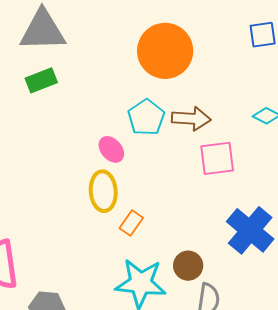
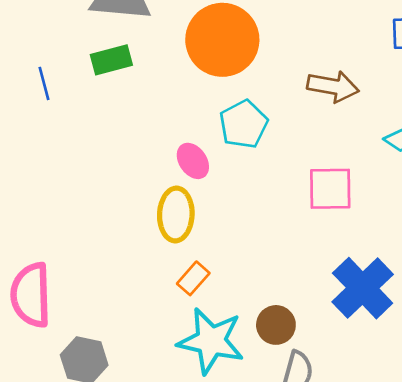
orange circle: (165, 51) -> (222, 40), moved
brown arrow: (191, 119) -> (333, 86), moved
orange rectangle: (131, 223) -> (193, 278), moved

